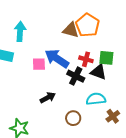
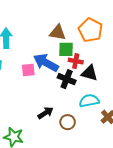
orange pentagon: (87, 25) -> (91, 30), moved
green square: (106, 58) -> (66, 49), moved
black arrow: (48, 98) -> (45, 113), moved

